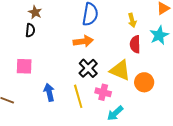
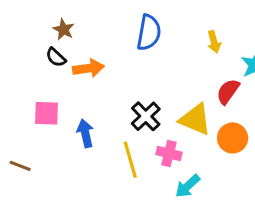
black semicircle: (30, 30) -> (56, 57), turned 128
orange arrow: (83, 41) -> (88, 68), moved
red semicircle: (135, 44) -> (228, 91), moved, turned 36
blue arrow: (49, 92) -> (85, 133), moved

